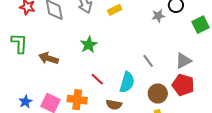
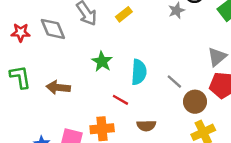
gray line: (148, 61) -> (174, 82), moved
cyan semicircle: (127, 82) -> (139, 72), moved

